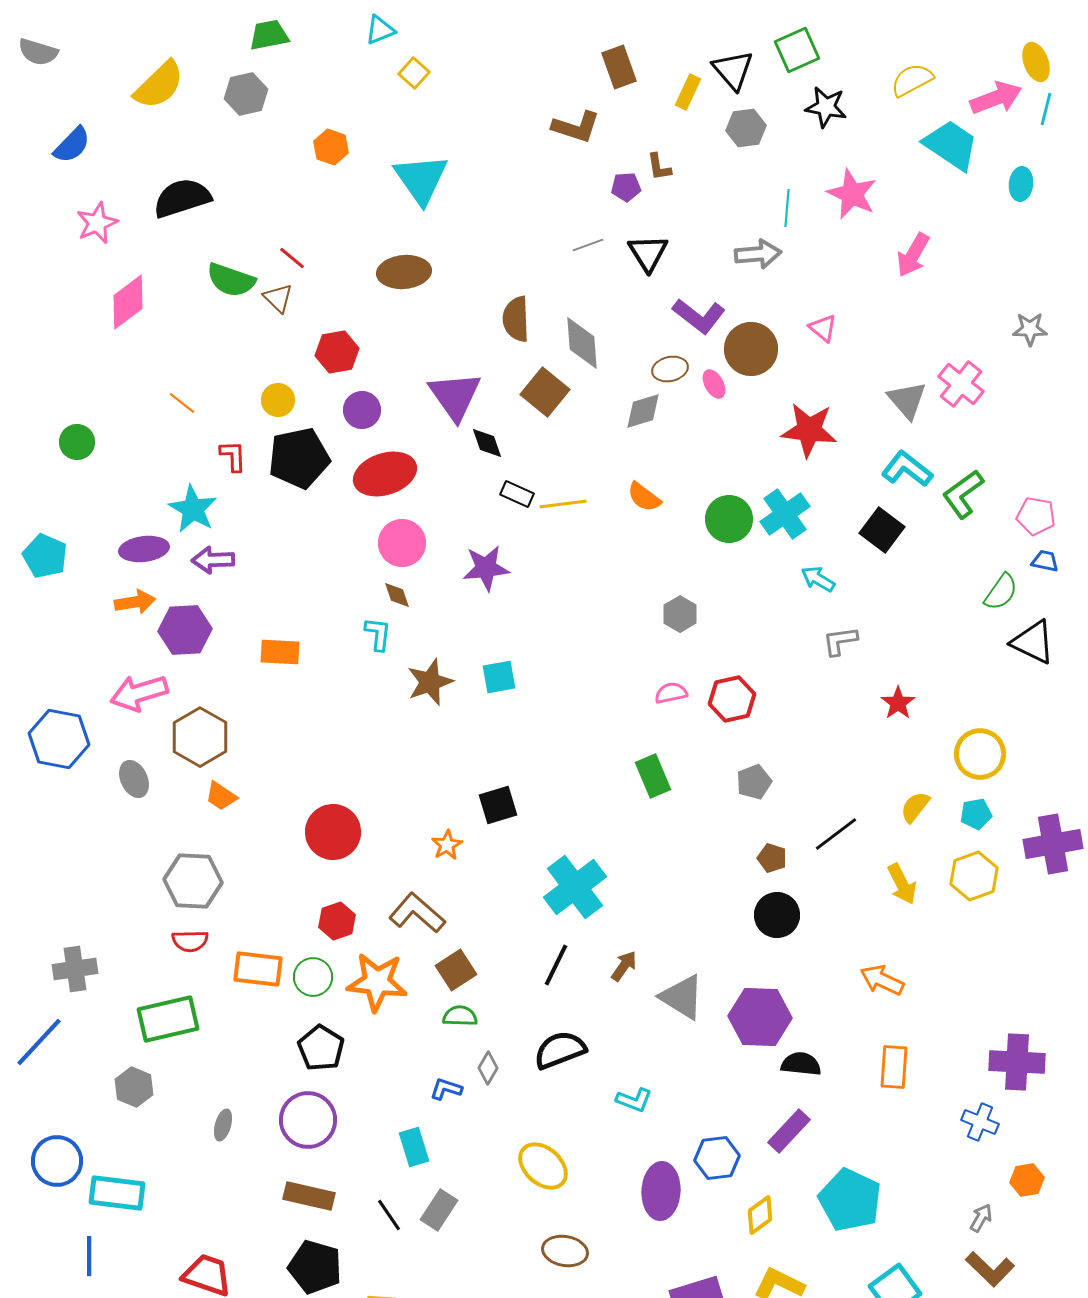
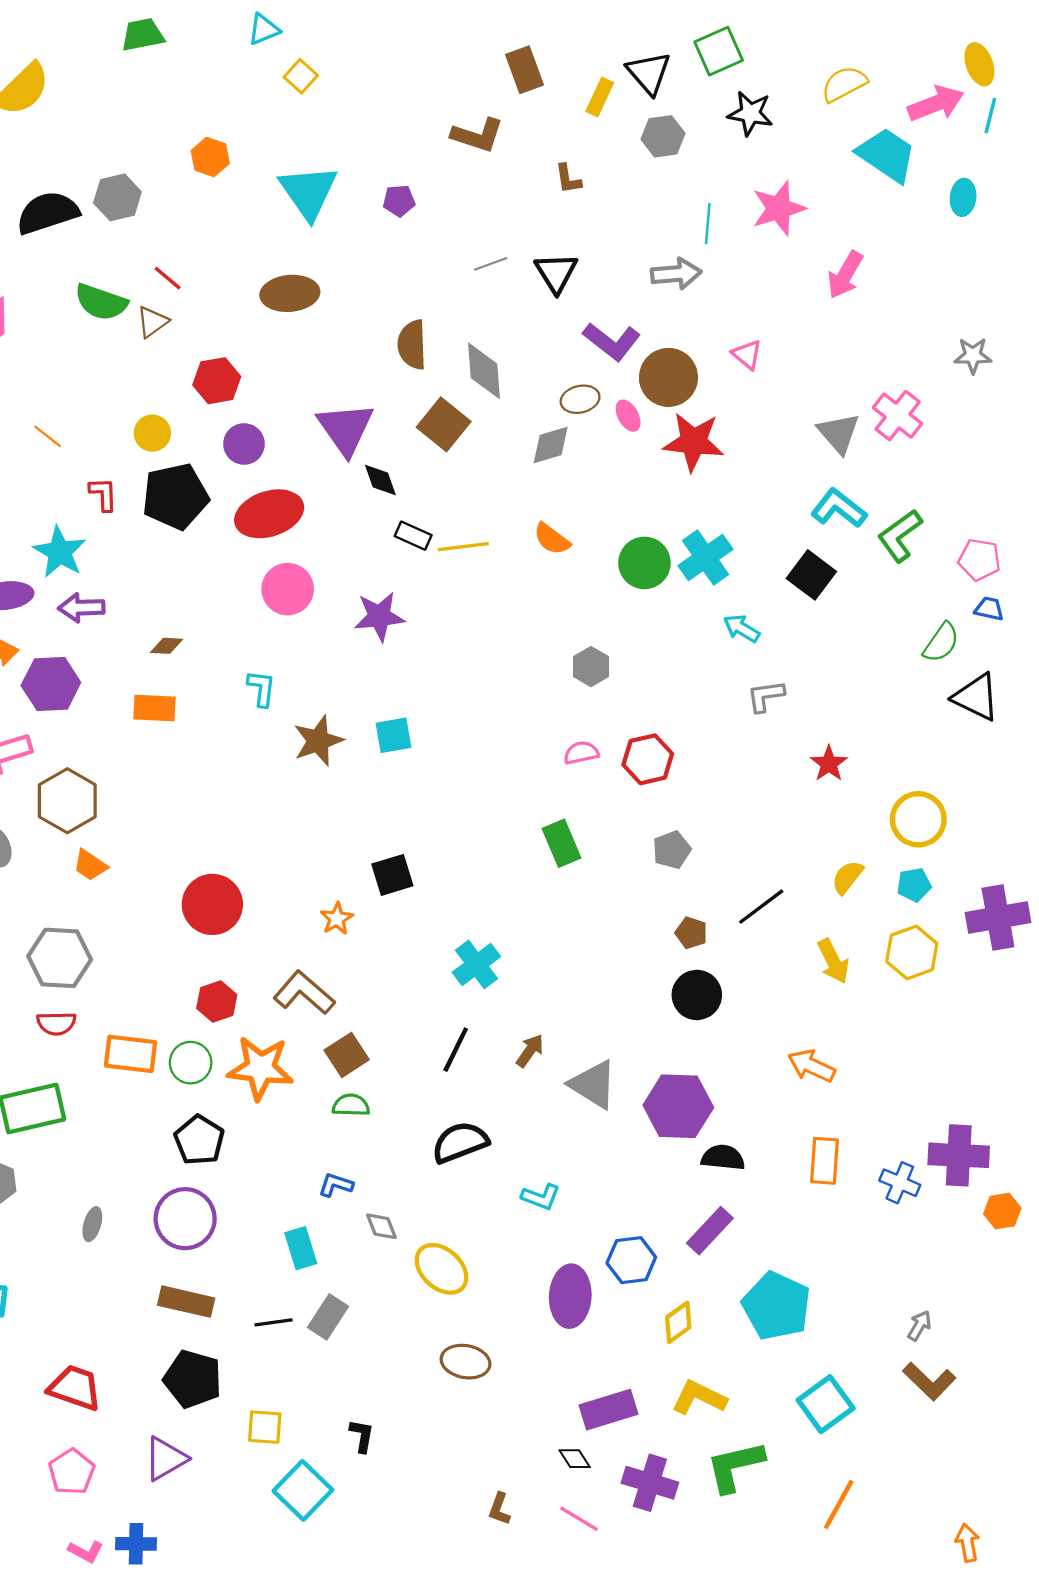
gray hexagon: (246, 94) -> (117, 197), moved
purple pentagon: (626, 187) -> (399, 201), moved
pink star: (852, 194) -> (779, 208), turned 30
brown triangle: (278, 298) -> (152, 322), turned 40
red star: (809, 430) -> (694, 442), moved
brown diamond: (397, 595) -> (167, 646), moved, turned -68
cyan cross: (575, 887) -> (476, 964), size x0.7
gray diamond: (488, 1068) -> (381, 1226), moved, turned -52
blue cross: (980, 1122) -> (900, 1183), moved
orange hexagon: (1027, 1180) -> (1002, 1211), moved
black line: (389, 1215) -> (273, 1322), turned -64

